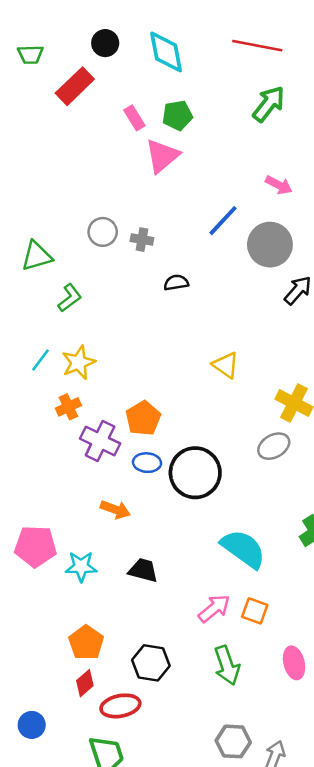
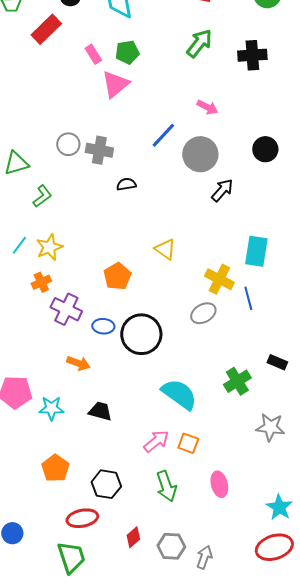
gray cross: (142, 240) -> (99, 150), size x1.5
orange pentagon: (143, 418) -> (117, 276), moved
red diamond: (85, 683) -> (133, 537), moved

